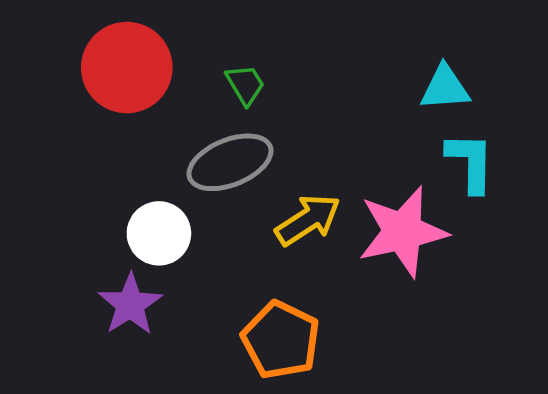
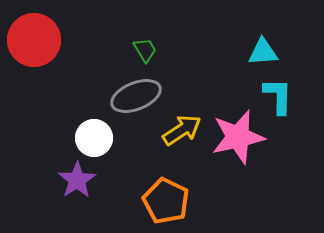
red circle: (127, 68) -> (34, 40), moved

